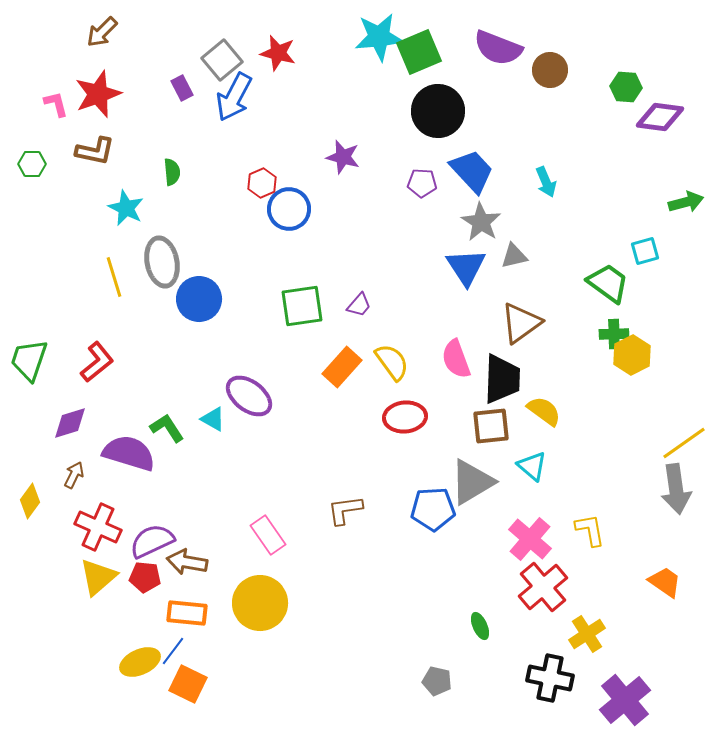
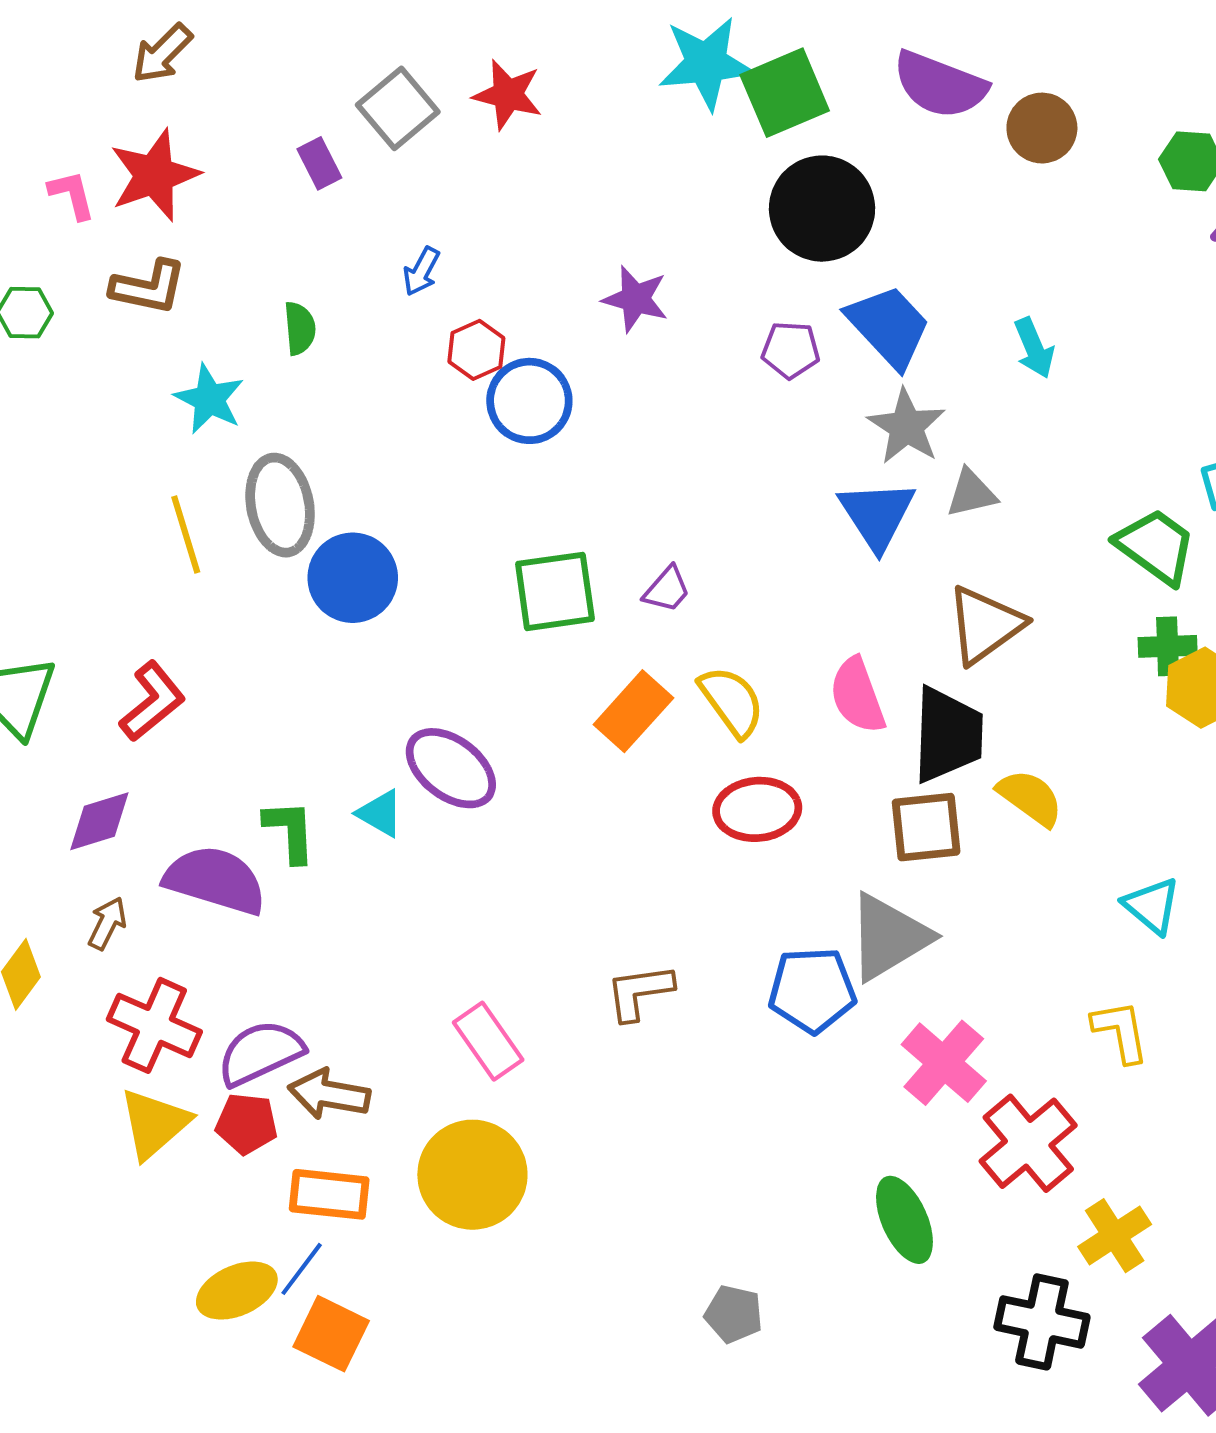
blue arrow: (234, 97) -> (421, 271), moved, size x0.5
green L-shape: (167, 428) -> (290, 831), turned 30
cyan triangle: (532, 466) -> (1152, 906), moved
pink cross: (530, 539) -> (944, 1063), moved
green ellipse: (480, 626) -> (904, 1220), size x1.6
gray pentagon: (437, 681) -> (734, 1314), moved

